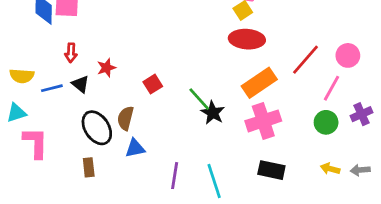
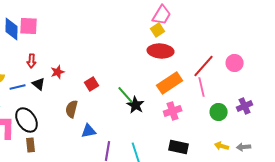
pink line: (331, 88) -> (202, 87), moved, turned -42
pink cross: (263, 121) -> (173, 111), size x0.7
black ellipse: (97, 128) -> (27, 120), moved
blue triangle: (135, 148) -> (89, 131), moved
brown rectangle: (89, 167) -> (31, 145), moved

